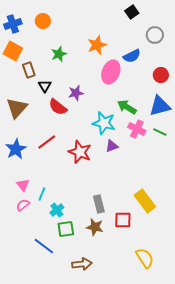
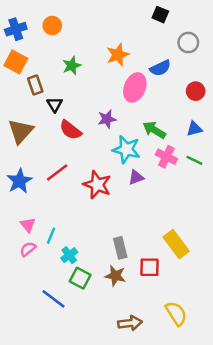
black square: (132, 12) -> (160, 15), turned -32
purple star: (76, 93) -> (107, 119), moved
blue triangle: (160, 106) -> (194, 129), size x0.6
green square: (66, 229) -> (80, 278), turned 36
brown arrow: (82, 264) -> (130, 323), moved

